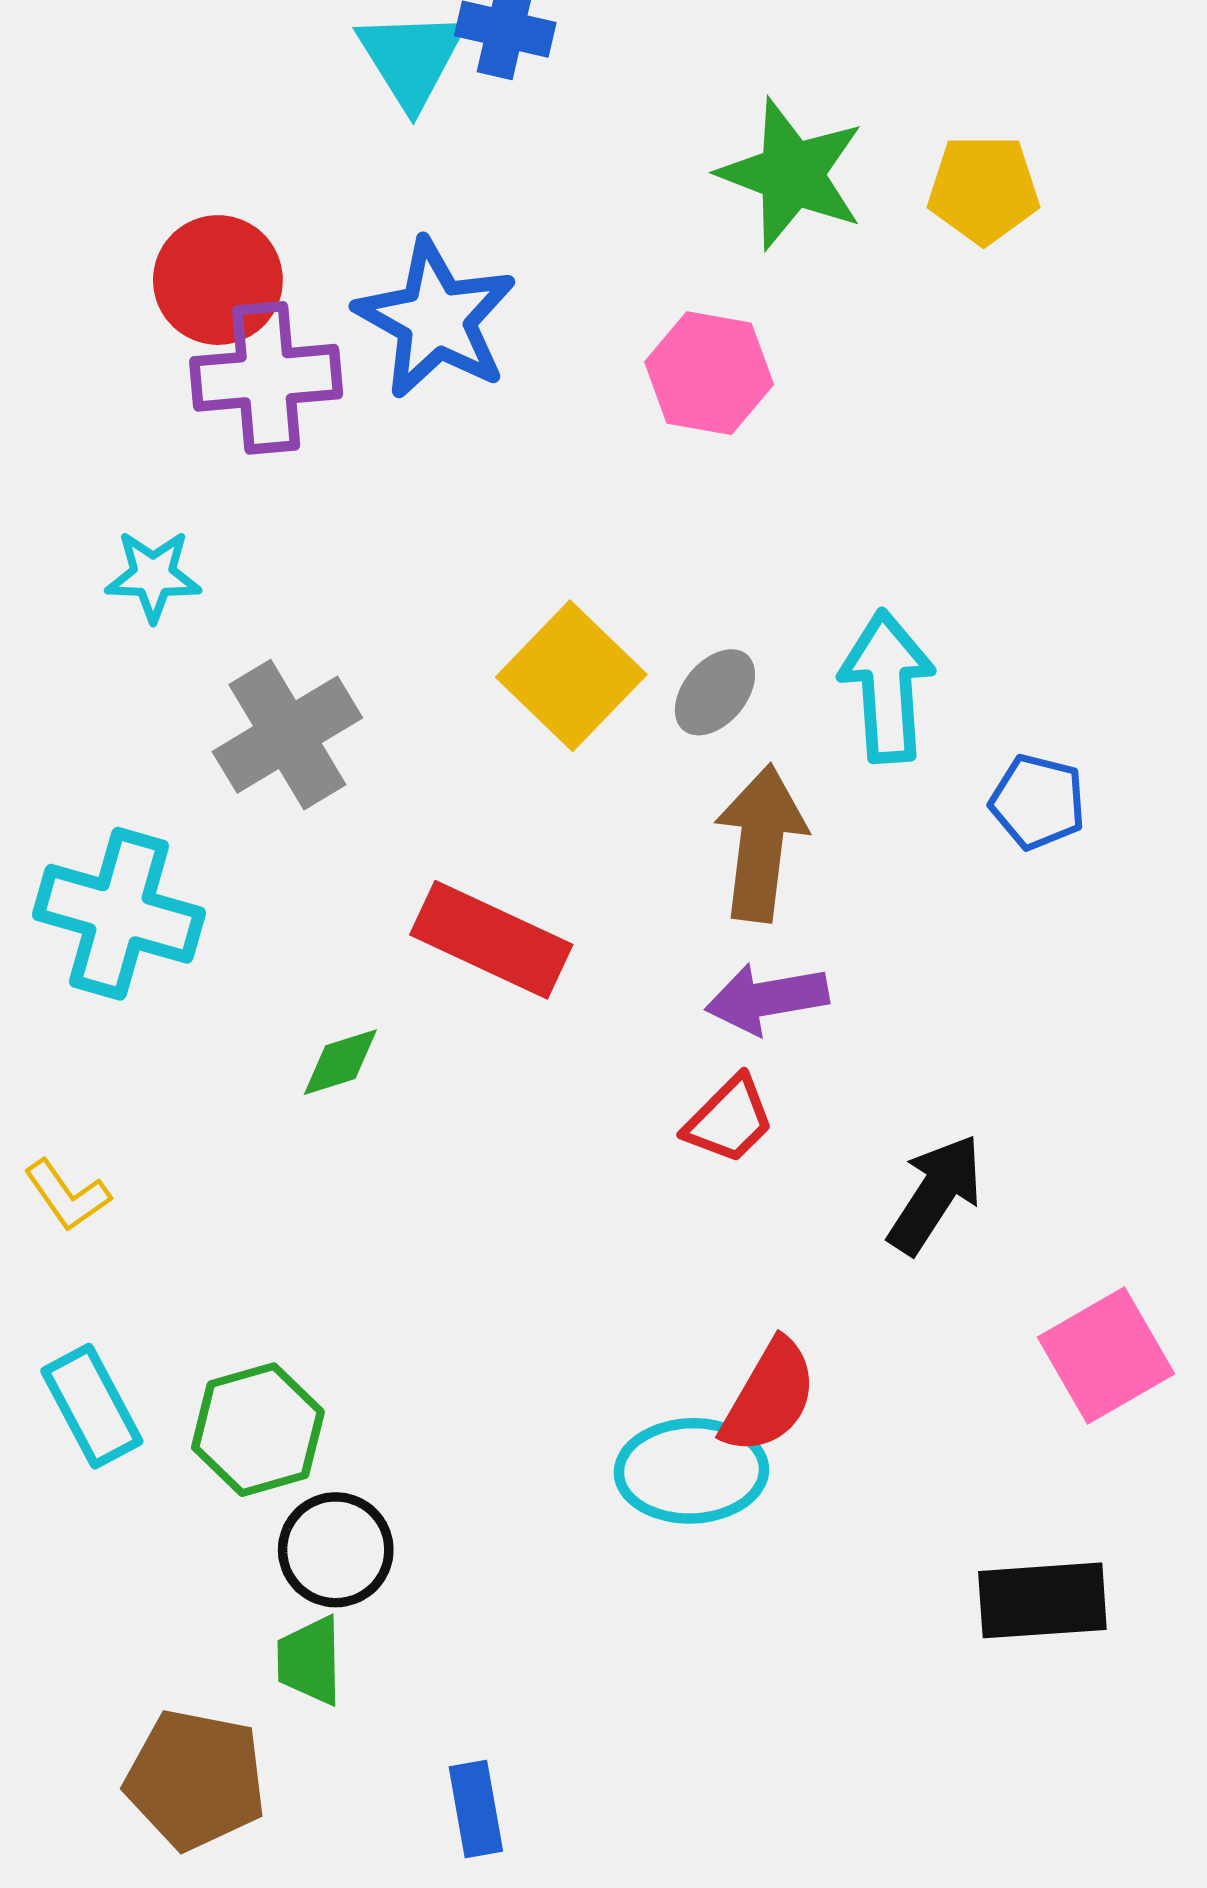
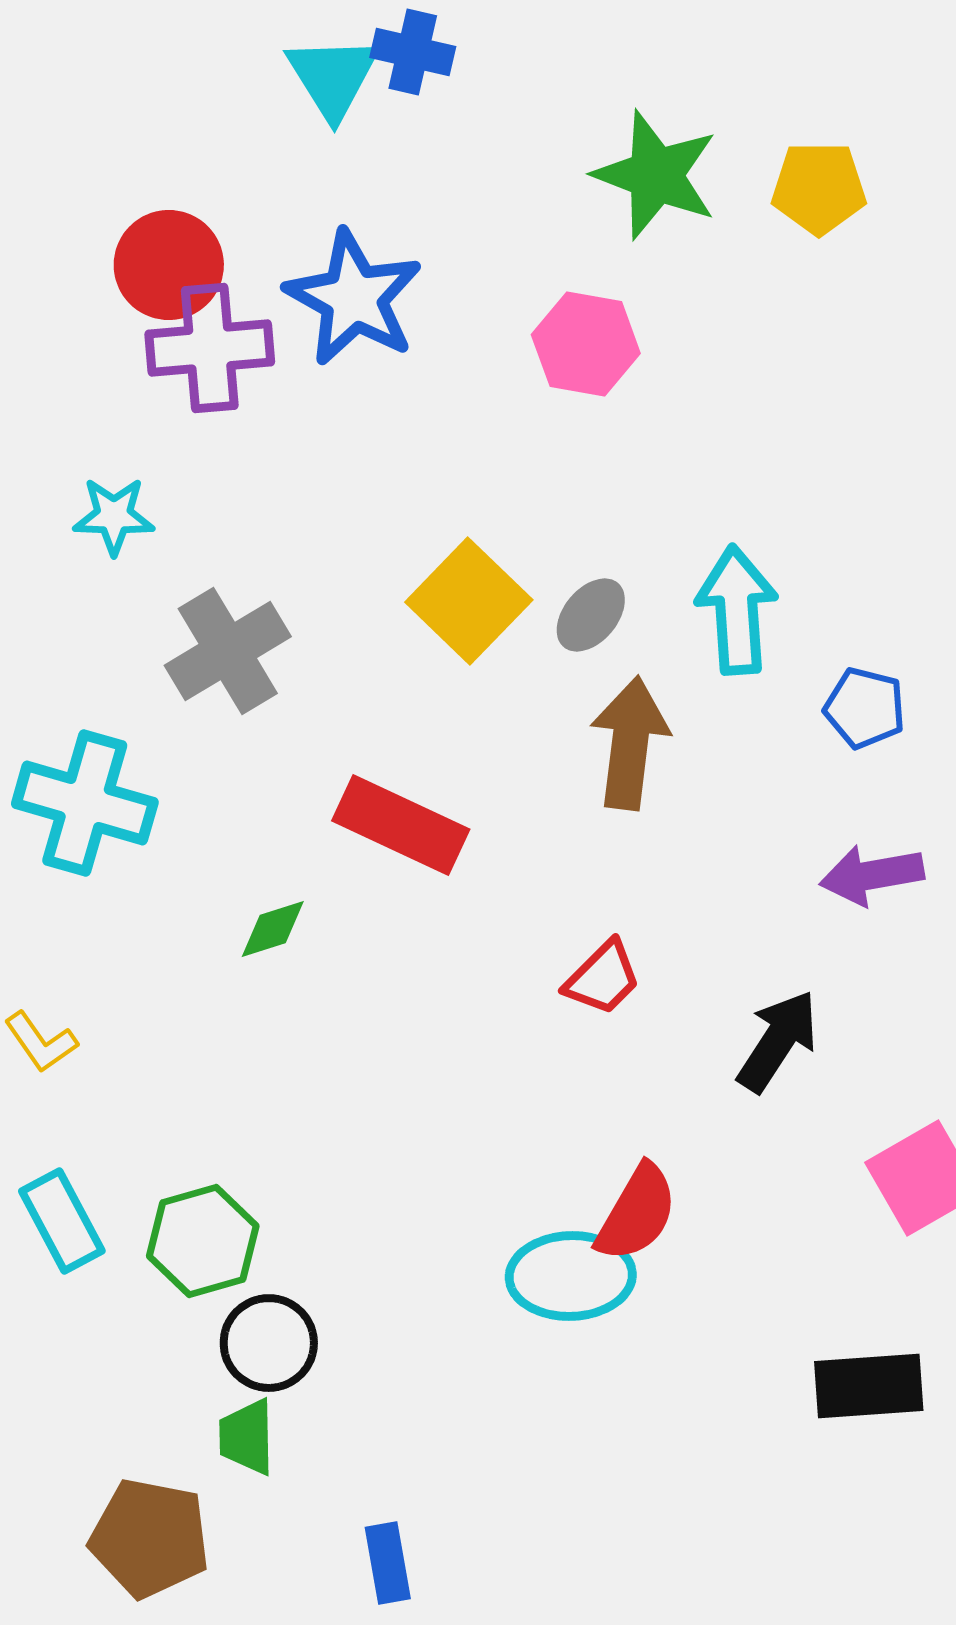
purple arrow: (767, 999) -> (872, 875), moved

